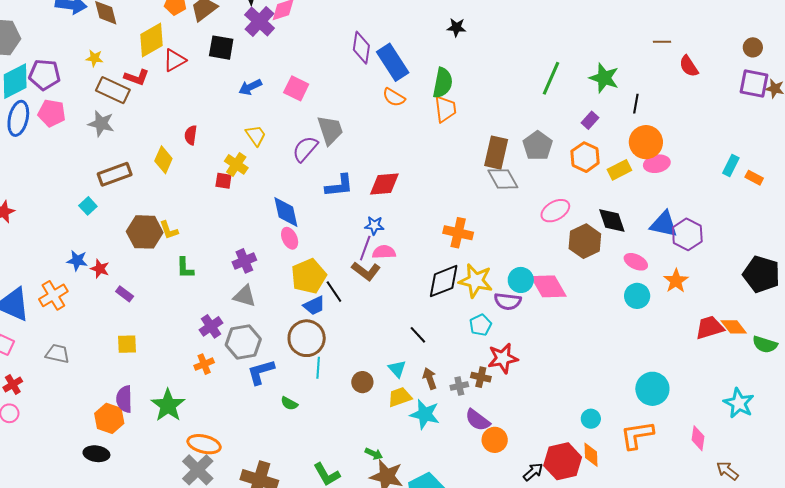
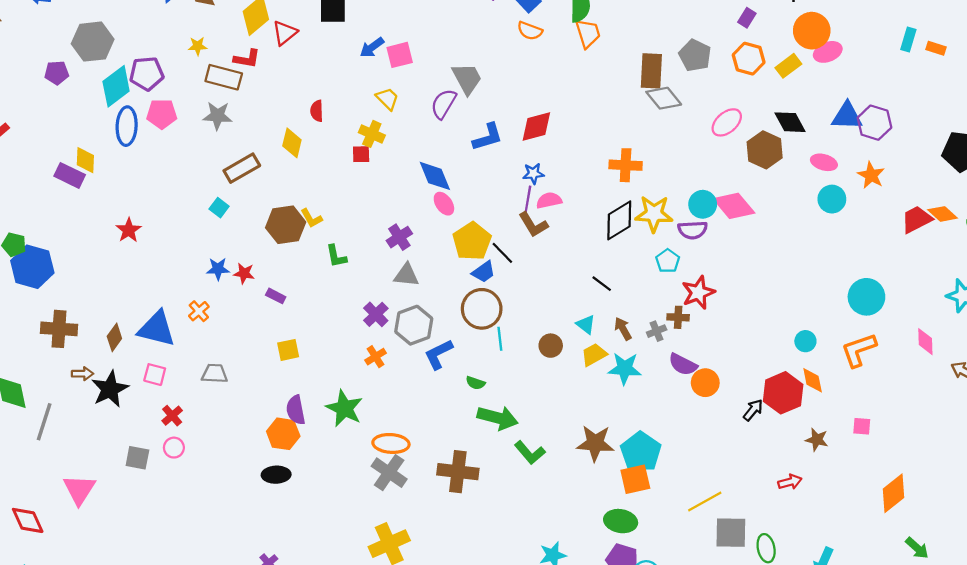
pink square: (296, 88) -> (400, 55), moved, turned -30
brown L-shape: (366, 271) -> (533, 225), turned 32
orange cross: (53, 295) -> (199, 311), size x0.7
green arrow: (374, 454) -> (498, 418), moved, size x2.0

